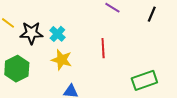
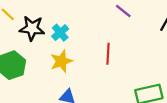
yellow star: (62, 60) -> (61, 61), turned 30

